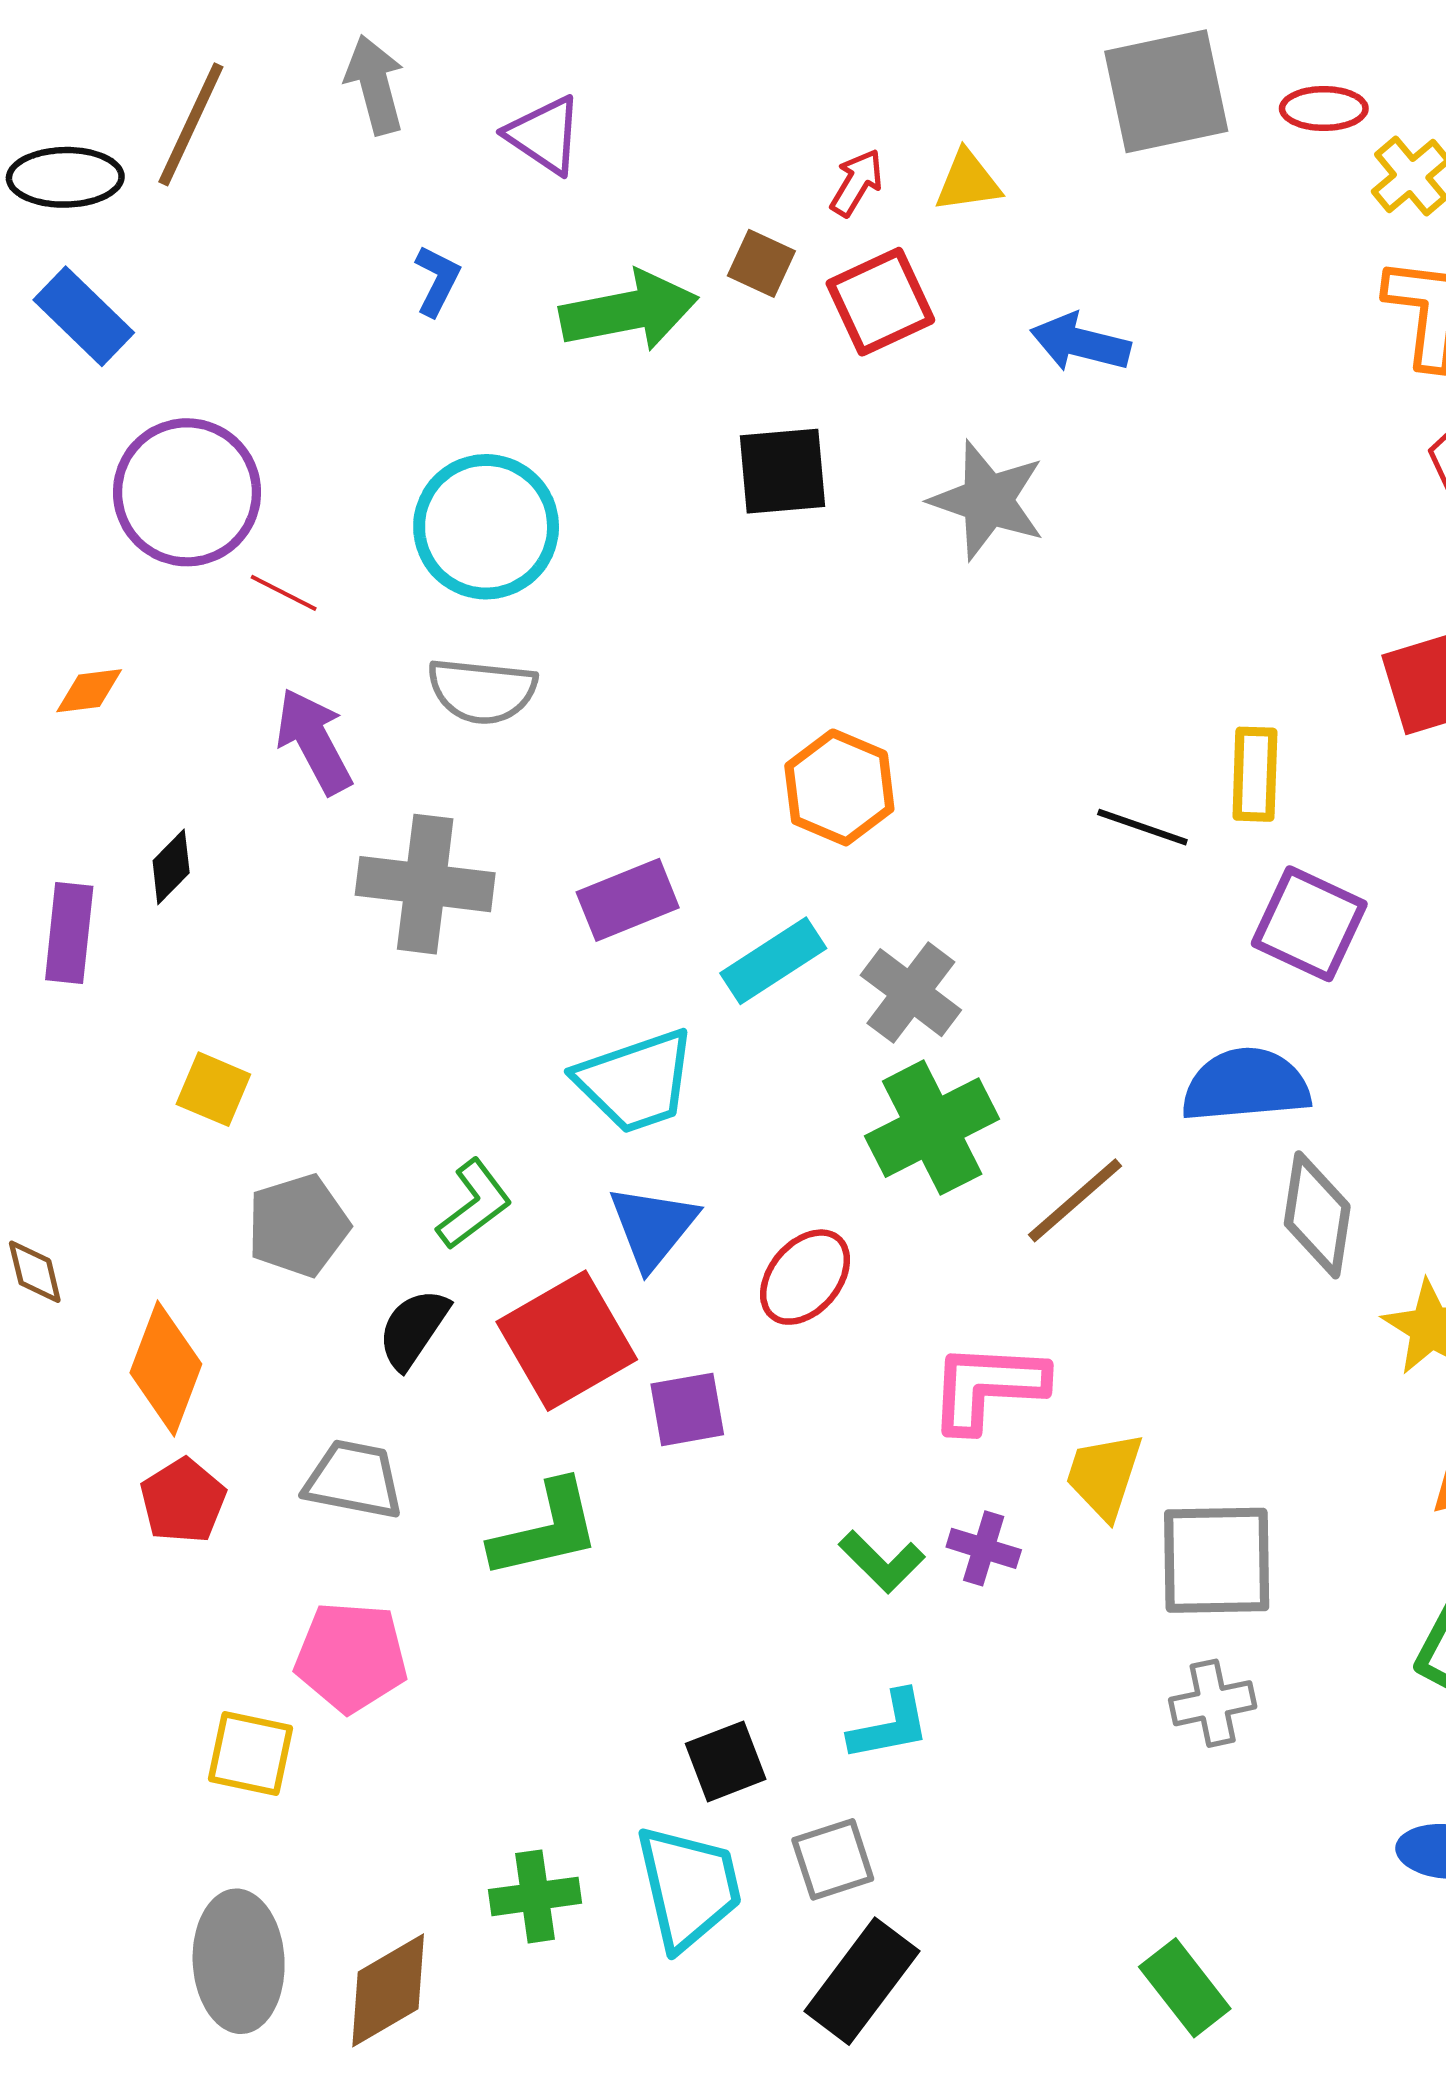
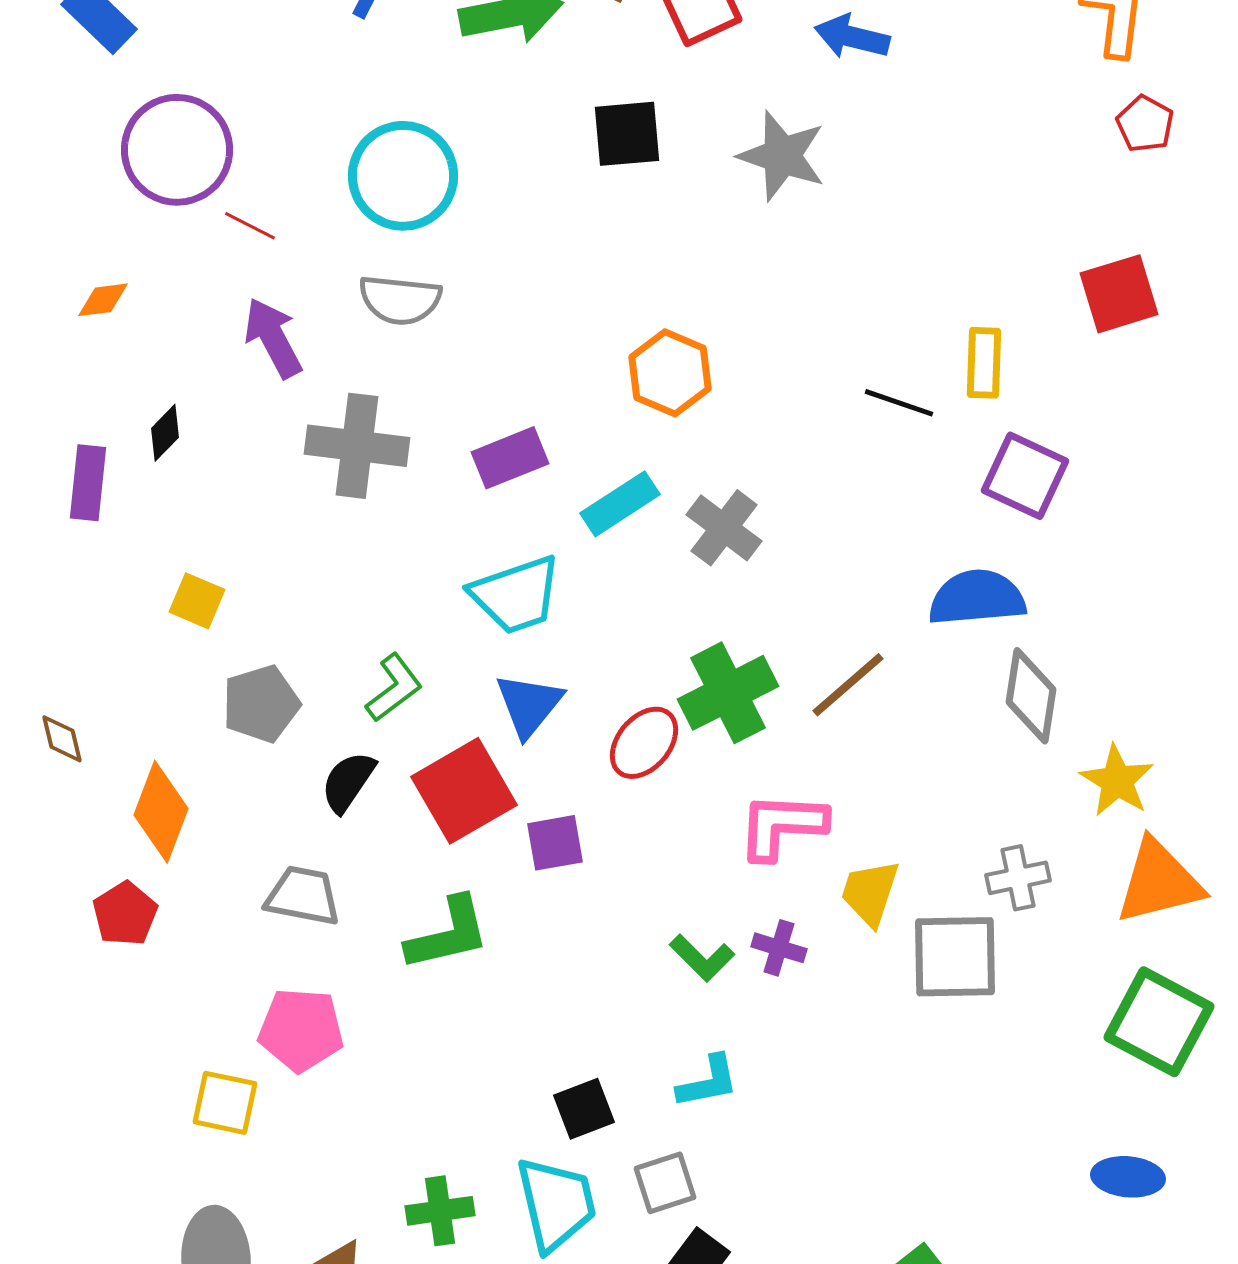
green cross: (932, 1128) -> (728, 693), moved
red pentagon: (183, 1501) -> (125, 914), moved
gray cross: (1213, 1703) -> (1018, 878), moved

